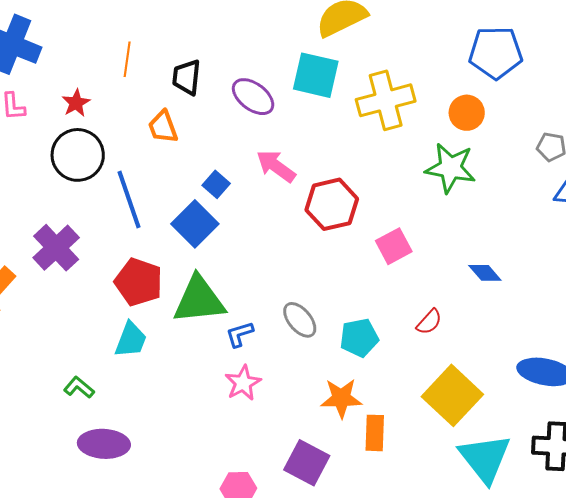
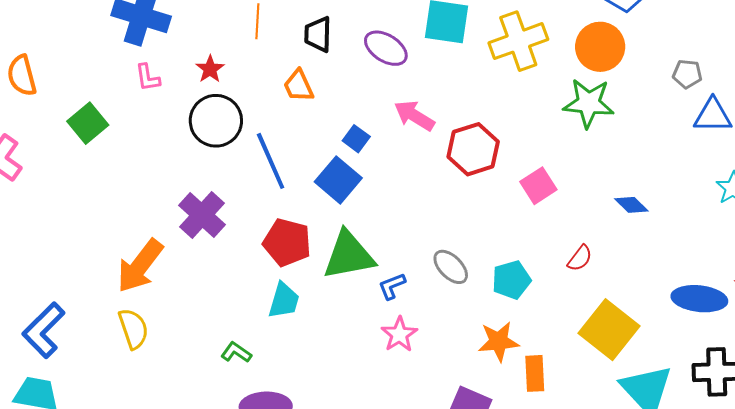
orange circle: (467, 113) -> (600, 47), size x1.4

